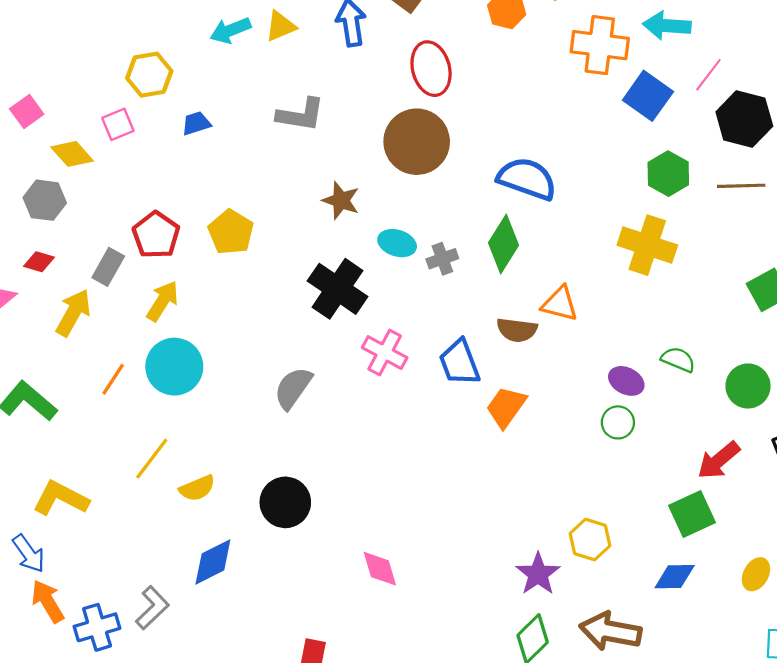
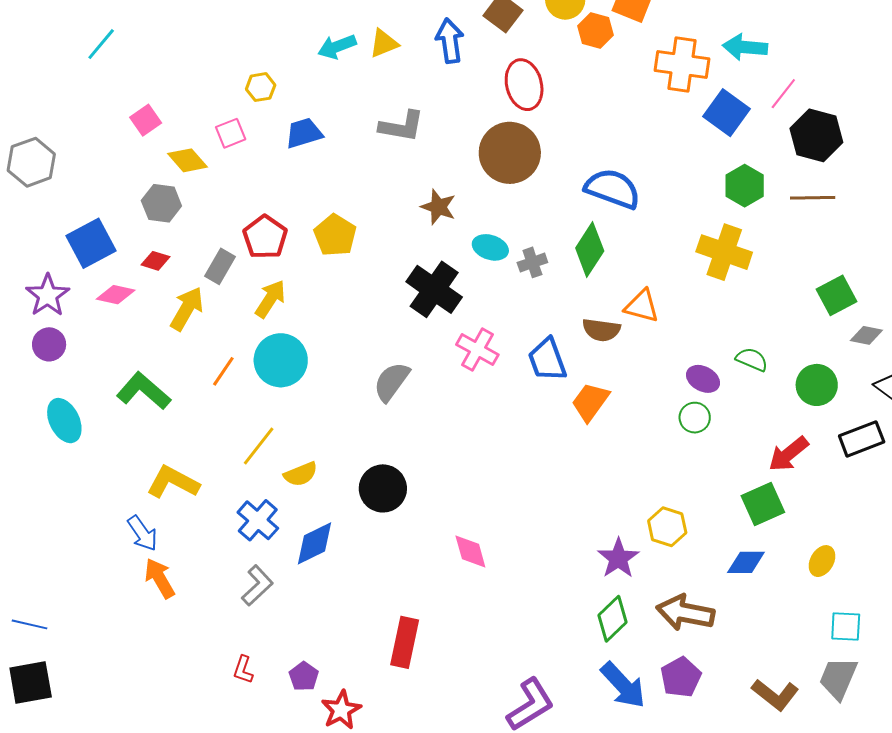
yellow hexagon: (149, 75) -> (261, 87), size x0.7
blue trapezoid: (196, 123) -> (304, 133), size x1.4
blue cross: (97, 627) -> (258, 520), moved, turned -33

